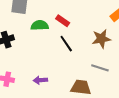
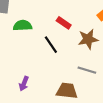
red rectangle: (63, 21) -> (64, 23), moved
purple arrow: (40, 80) -> (24, 84), turned -64

